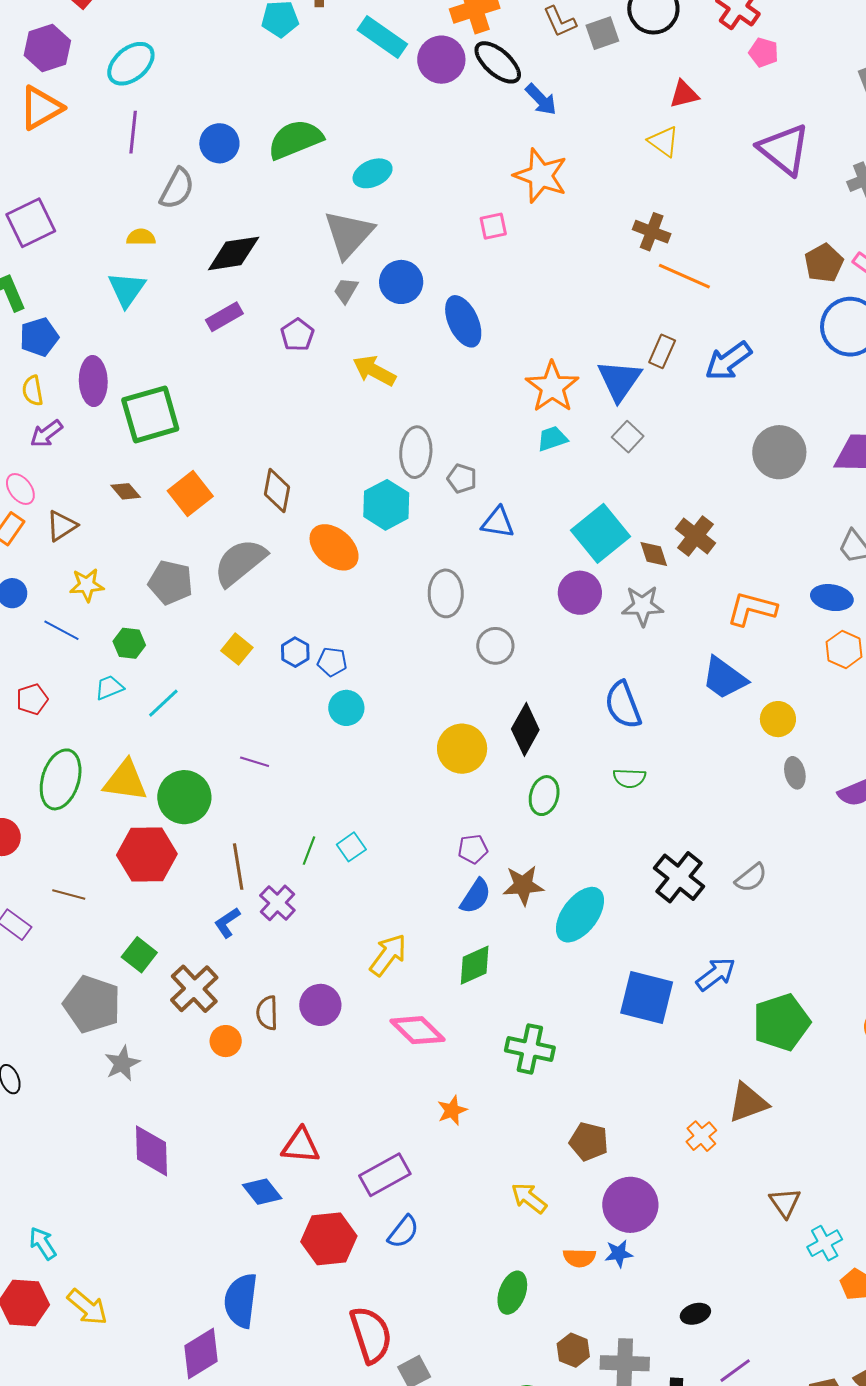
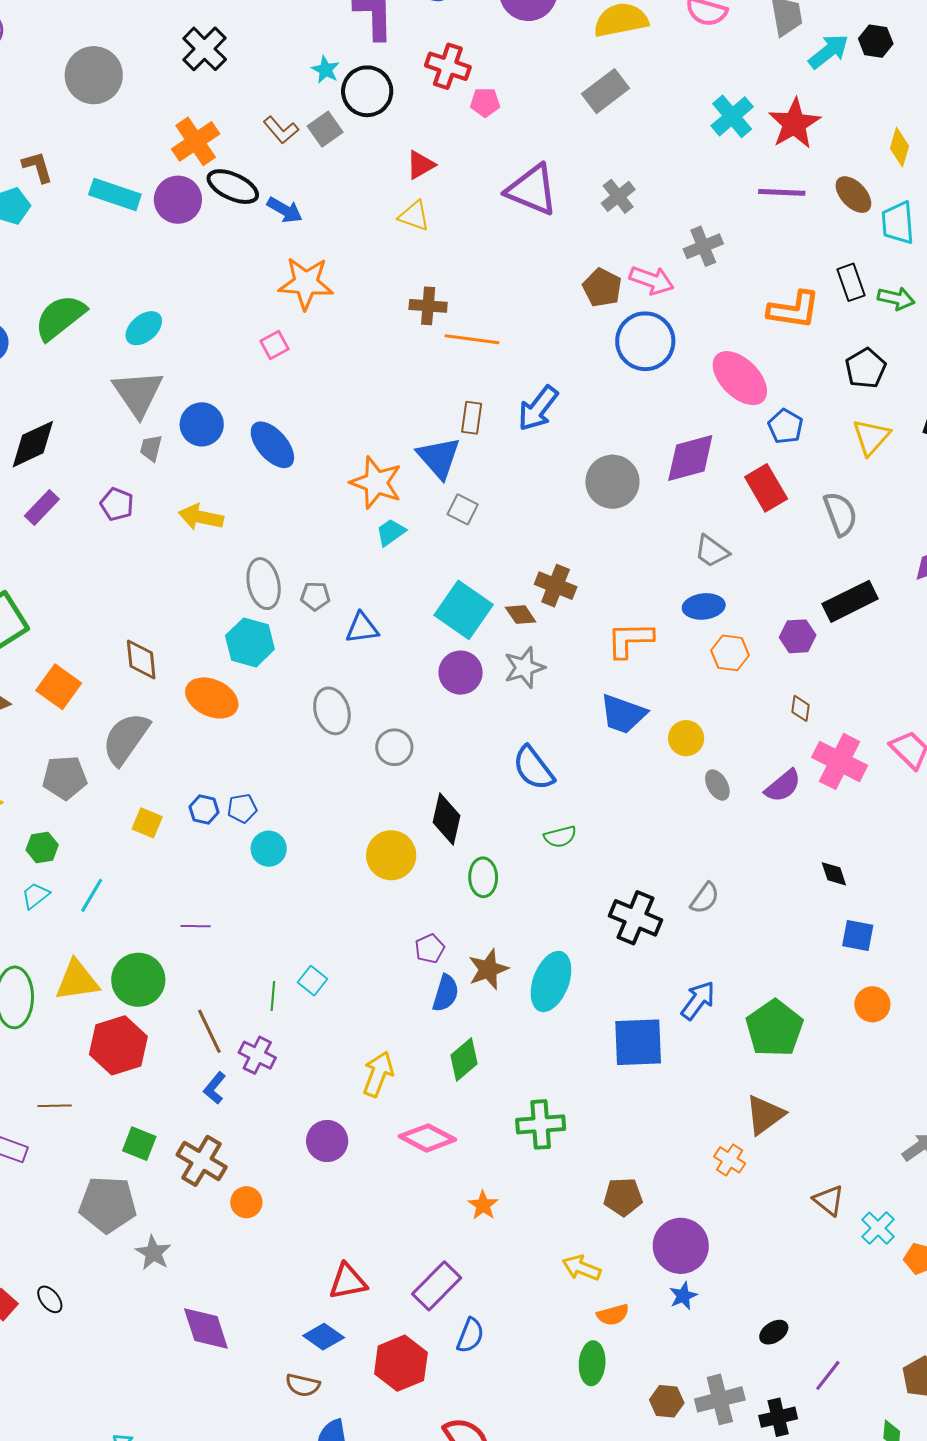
brown semicircle: (267, 1013) -> (303, 1385), moved, turned -60
orange semicircle: (579, 1258) -> (613, 1315), moved

